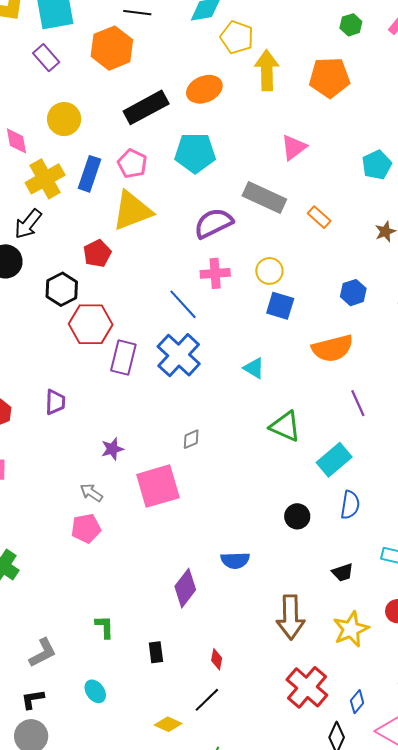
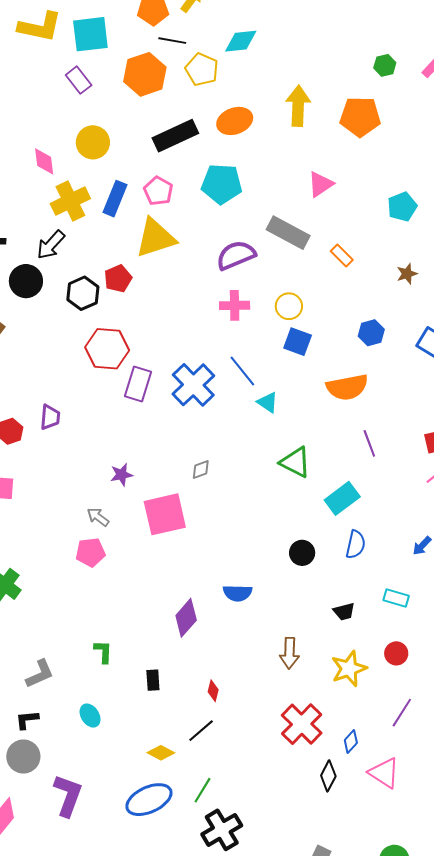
yellow pentagon: (237, 37) -> (202, 69), moved
black hexagon: (62, 289) -> (83, 293), moved
blue line: (183, 304) -> (242, 371), moved
purple trapezoid: (55, 402) -> (50, 417), moved
brown arrow: (291, 617) -> (289, 653), size x0.7

